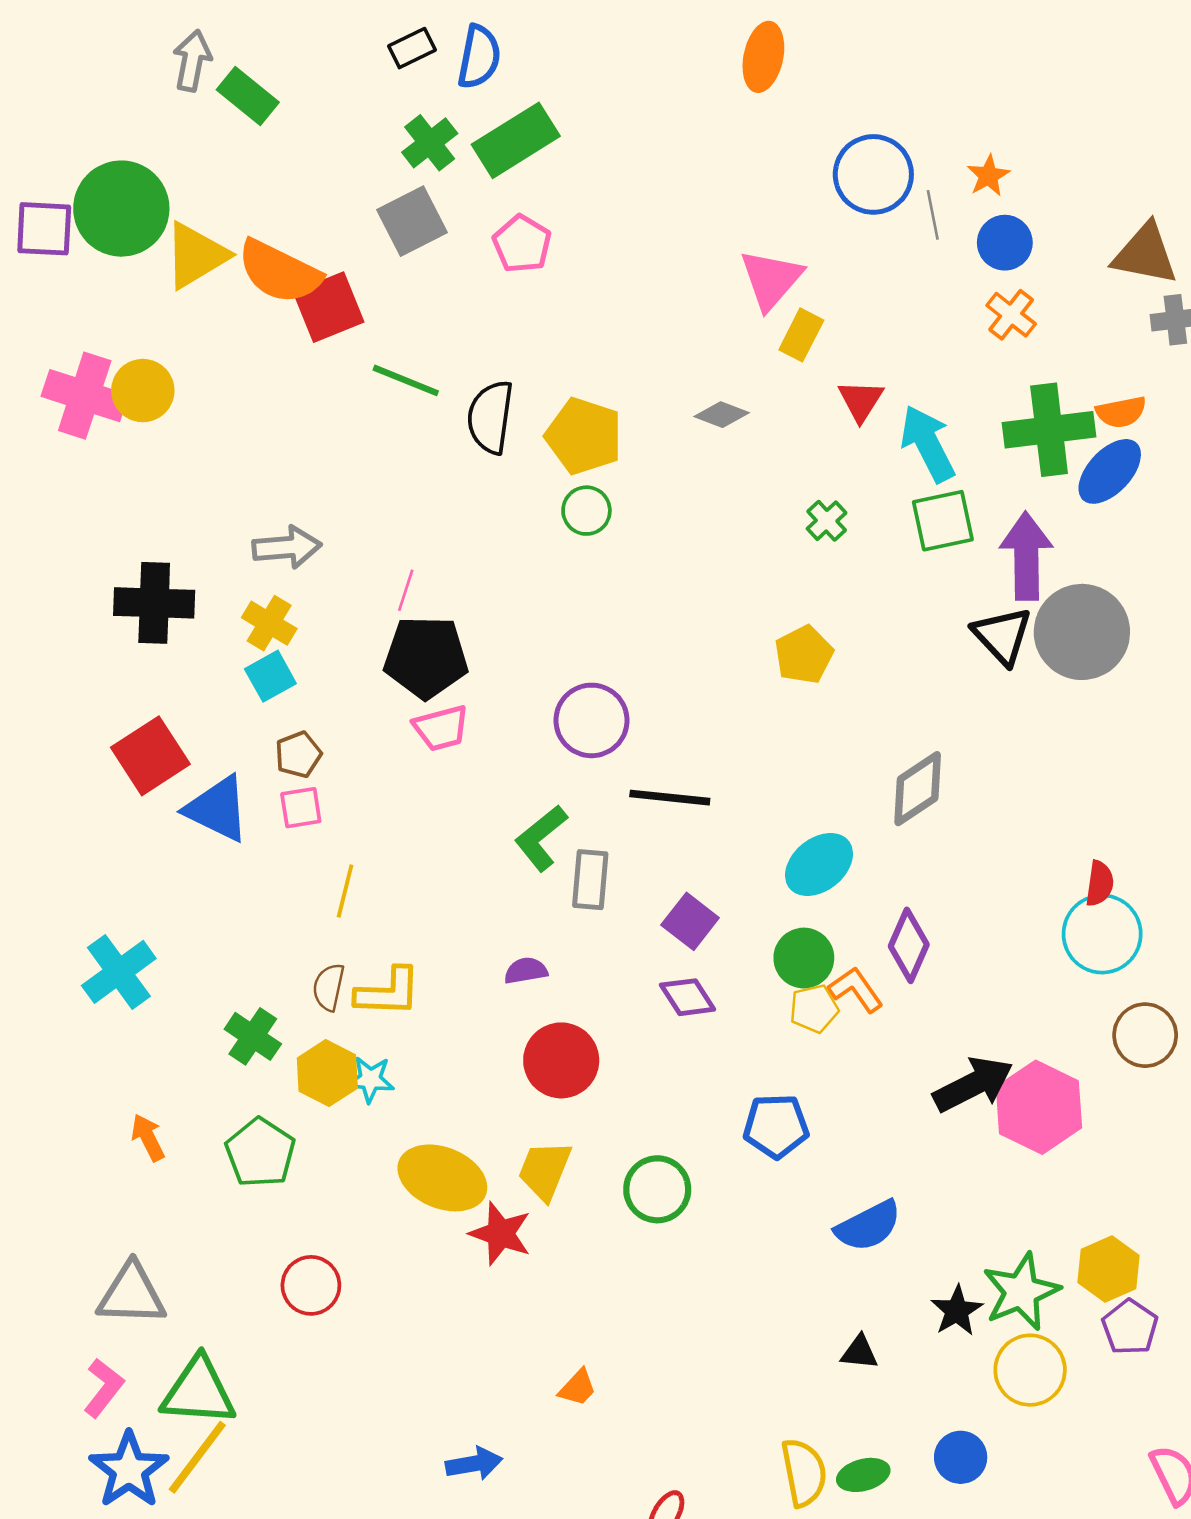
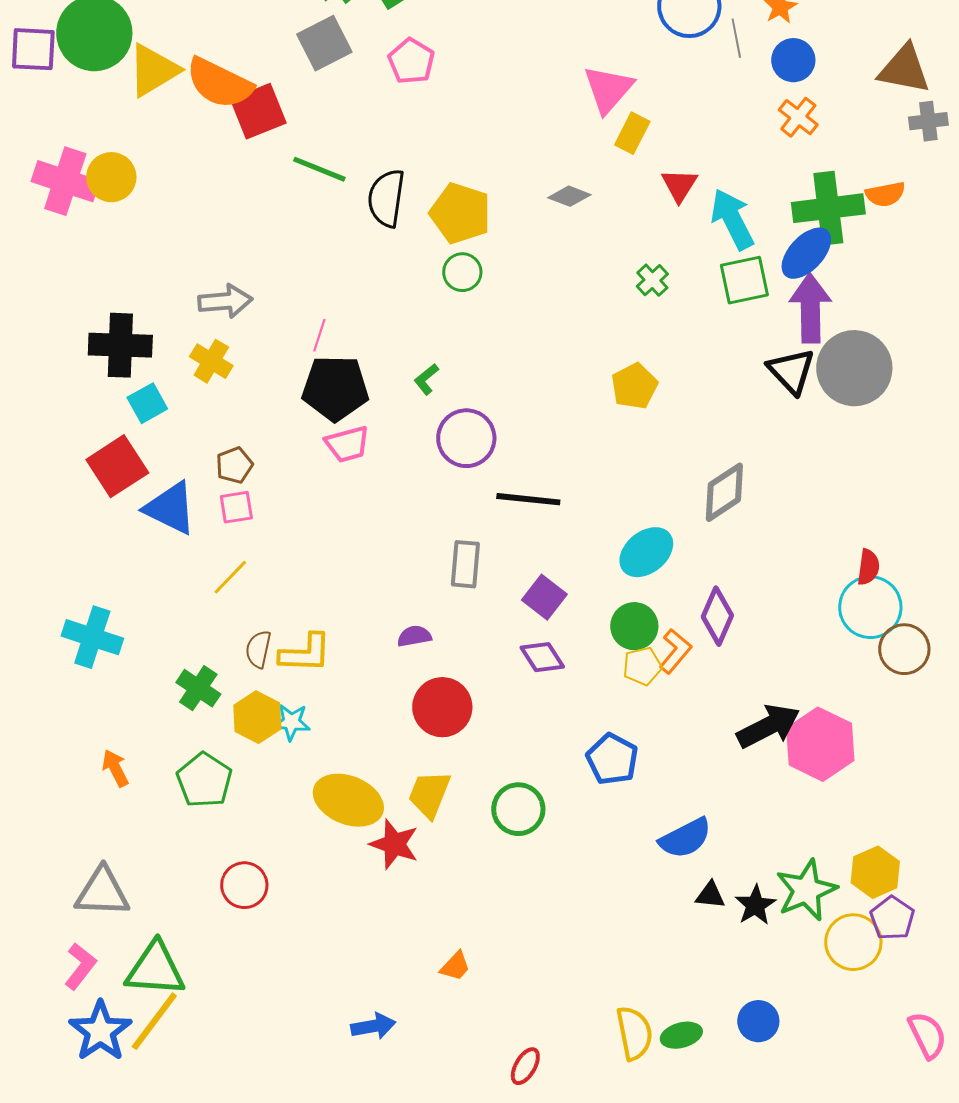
blue ellipse: (1110, 471) -> (806, 253), moved
cyan square: (270, 676) -> (147, 403), moved
green L-shape: (541, 838) -> (426, 379), moved, size x0.6
yellow line: (345, 891) -> (230, 577), moved, turned 30
cyan cross: (119, 972) -> (92, 637), turned -36
orange L-shape: (856, 990) -> (675, 651), turned 75
brown circle: (1145, 1035) -> (904, 649), moved
blue pentagon: (776, 1126) -> (612, 759), turned 30
black triangle: (859, 1352) -> (710, 895), moved
yellow circle: (1030, 1370) -> (853, 942), moved

